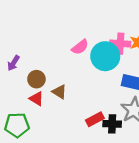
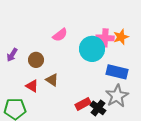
pink semicircle: (80, 47) -> (60, 35), moved
brown circle: (36, 79) -> (36, 60), moved
black cross: (112, 124) -> (98, 108), turned 35

